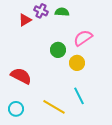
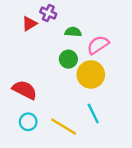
green semicircle: (62, 12) -> (73, 32), moved
yellow circle: (77, 63) -> (91, 74), size x1.5
cyan circle: (16, 109) -> (28, 122), moved

